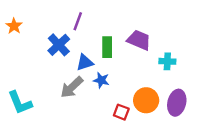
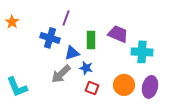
blue cross: (59, 45) -> (50, 38), turned -30
cyan cross: (167, 61) -> (142, 52), size x1.5
red square: (121, 112) -> (92, 88), moved

